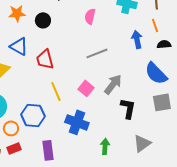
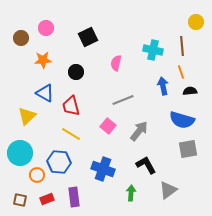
black circle: (43, 20) -> (76, 72), moved
blue semicircle: (156, 73) -> (182, 120), turned -30
pink square: (86, 88) -> (108, 126), moved
yellow line: (56, 91) -> (71, 134), moved, turned -36
black L-shape: (128, 108) -> (146, 165), moved, turned -40
red rectangle: (14, 148) -> (47, 199), moved

